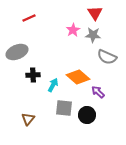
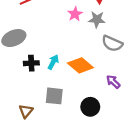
cyan arrow: (53, 85) -> (53, 62), moved
purple arrow: (98, 92) -> (113, 82), moved
gray square: (64, 108) -> (54, 96), moved

